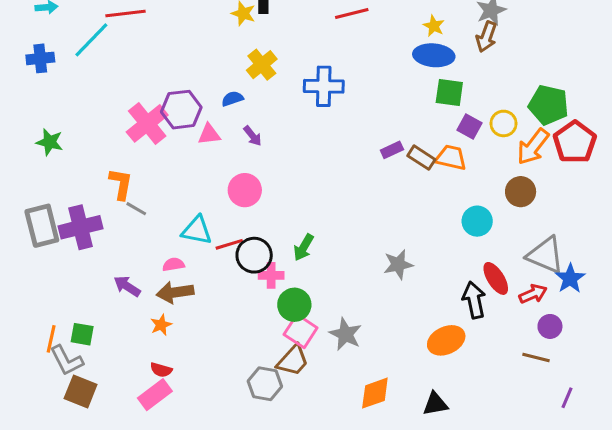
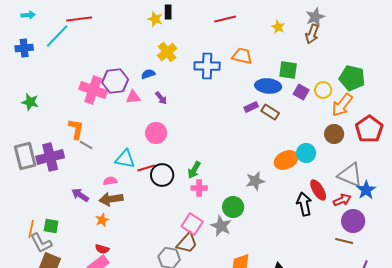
blue ellipse: (434, 55) -> (268, 86), moved
pink cross: (147, 123) -> (93, 90), turned -32
red pentagon: (575, 142) -> (369, 129), moved
orange trapezoid: (451, 158) -> (242, 56), moved
pink cross: (271, 275) -> (199, 188), moved
green circle: (294, 305) -> (233, 207), moved
purple circle: (550, 326) -> (353, 221), size x1.5
orange ellipse: (446, 340) -> (286, 160), moved

